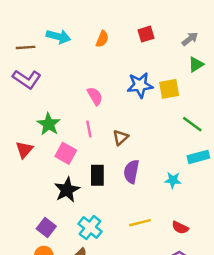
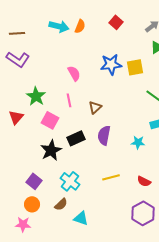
red square: (146, 34) -> (116, 22), turned -32
cyan arrow: (58, 37) -> (59, 26), moved
black rectangle: (97, 175) -> (76, 138), turned 66

